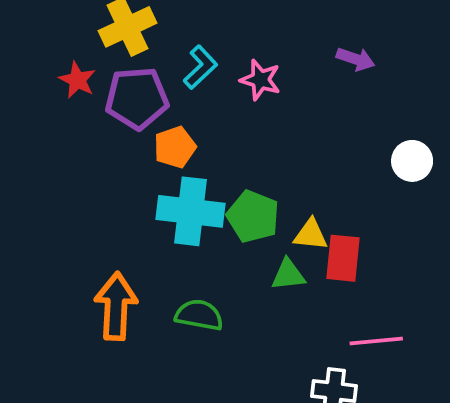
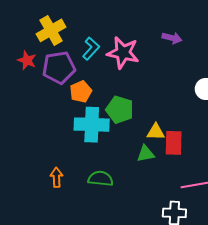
pink star: (260, 80) -> (123, 53), size x1.5
green pentagon: (253, 216) -> (120, 110), moved
orange arrow: (116, 306) -> (57, 177), size x0.6

